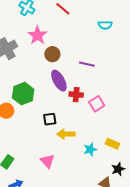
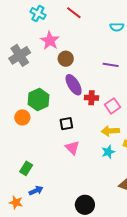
purple line: (87, 64) -> (111, 65), moved
yellow arrow: (66, 134) -> (110, 131), moved
pink triangle: (47, 161) -> (72, 148), moved

